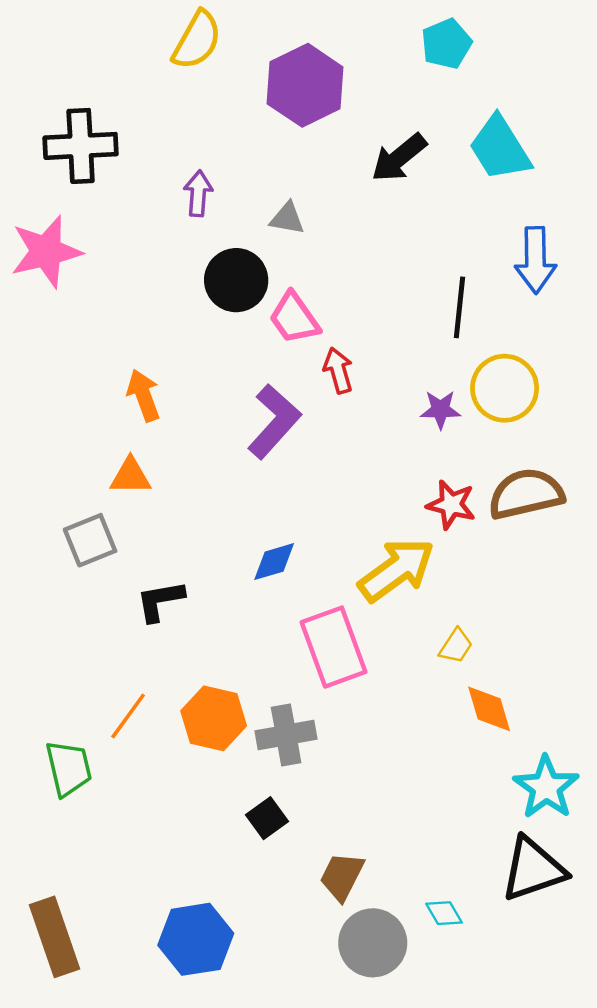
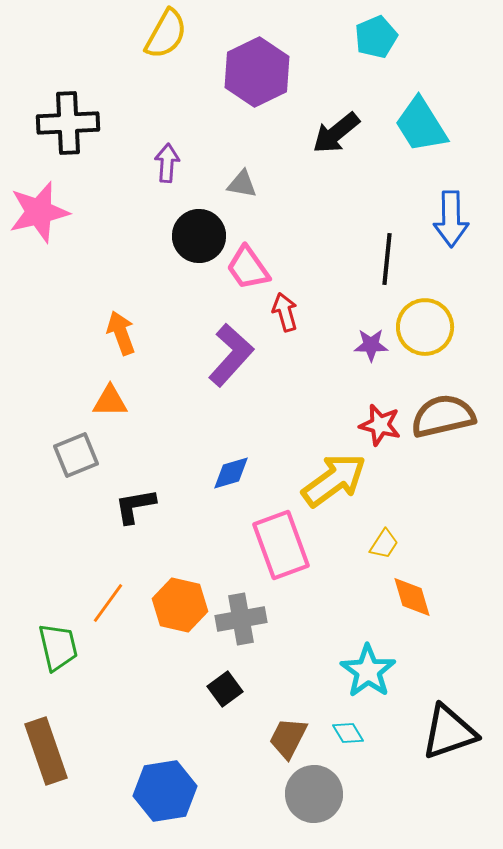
cyan star: (546, 787) -> (368, 671), moved
cyan diamond: (444, 913) -> (348, 733), moved
brown rectangle: (54, 937) -> (46, 751), moved

